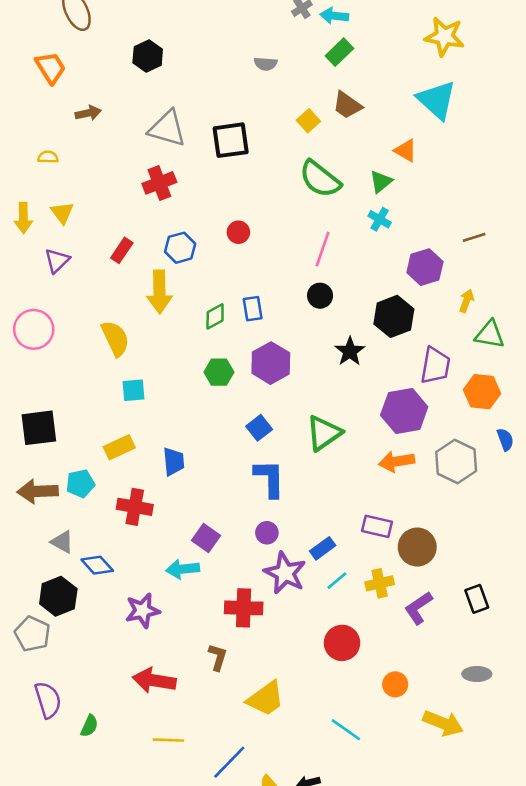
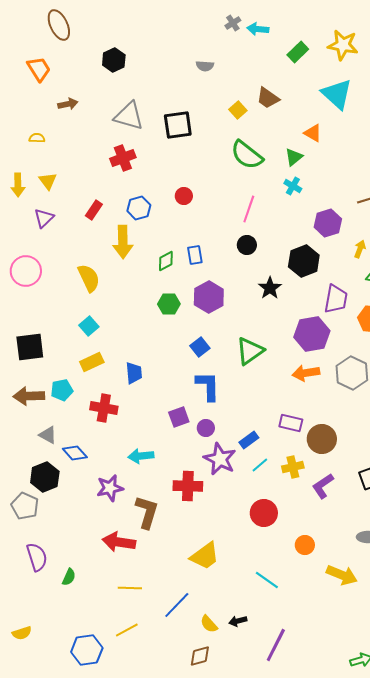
green rectangle: (339, 52) -> (298, 52), moved
cyan square: (133, 390) -> (89, 326), moved, turned -36
purple square: (206, 538) -> (179, 417), moved, turned 35
brown L-shape: (218, 657) -> (147, 512), moved, size x1.6

